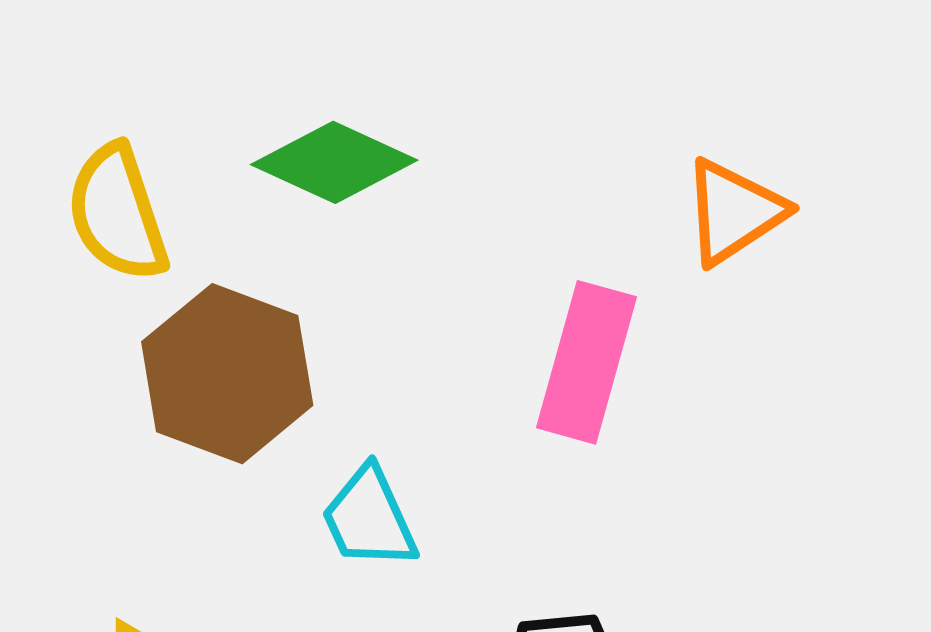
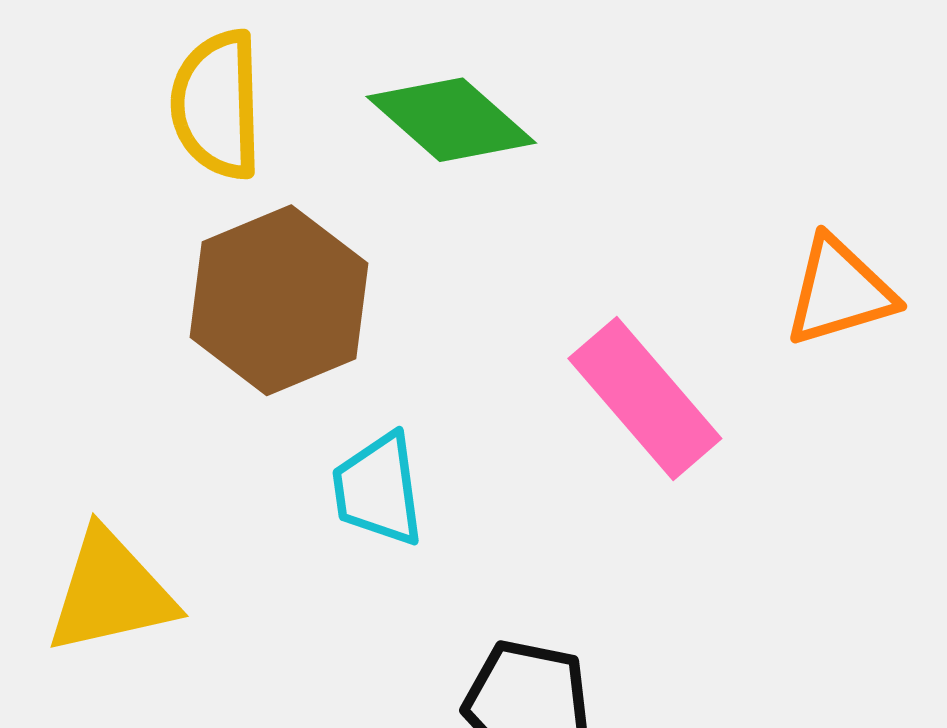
pink rectangle: (586, 362) -> (645, 398), turned -73

